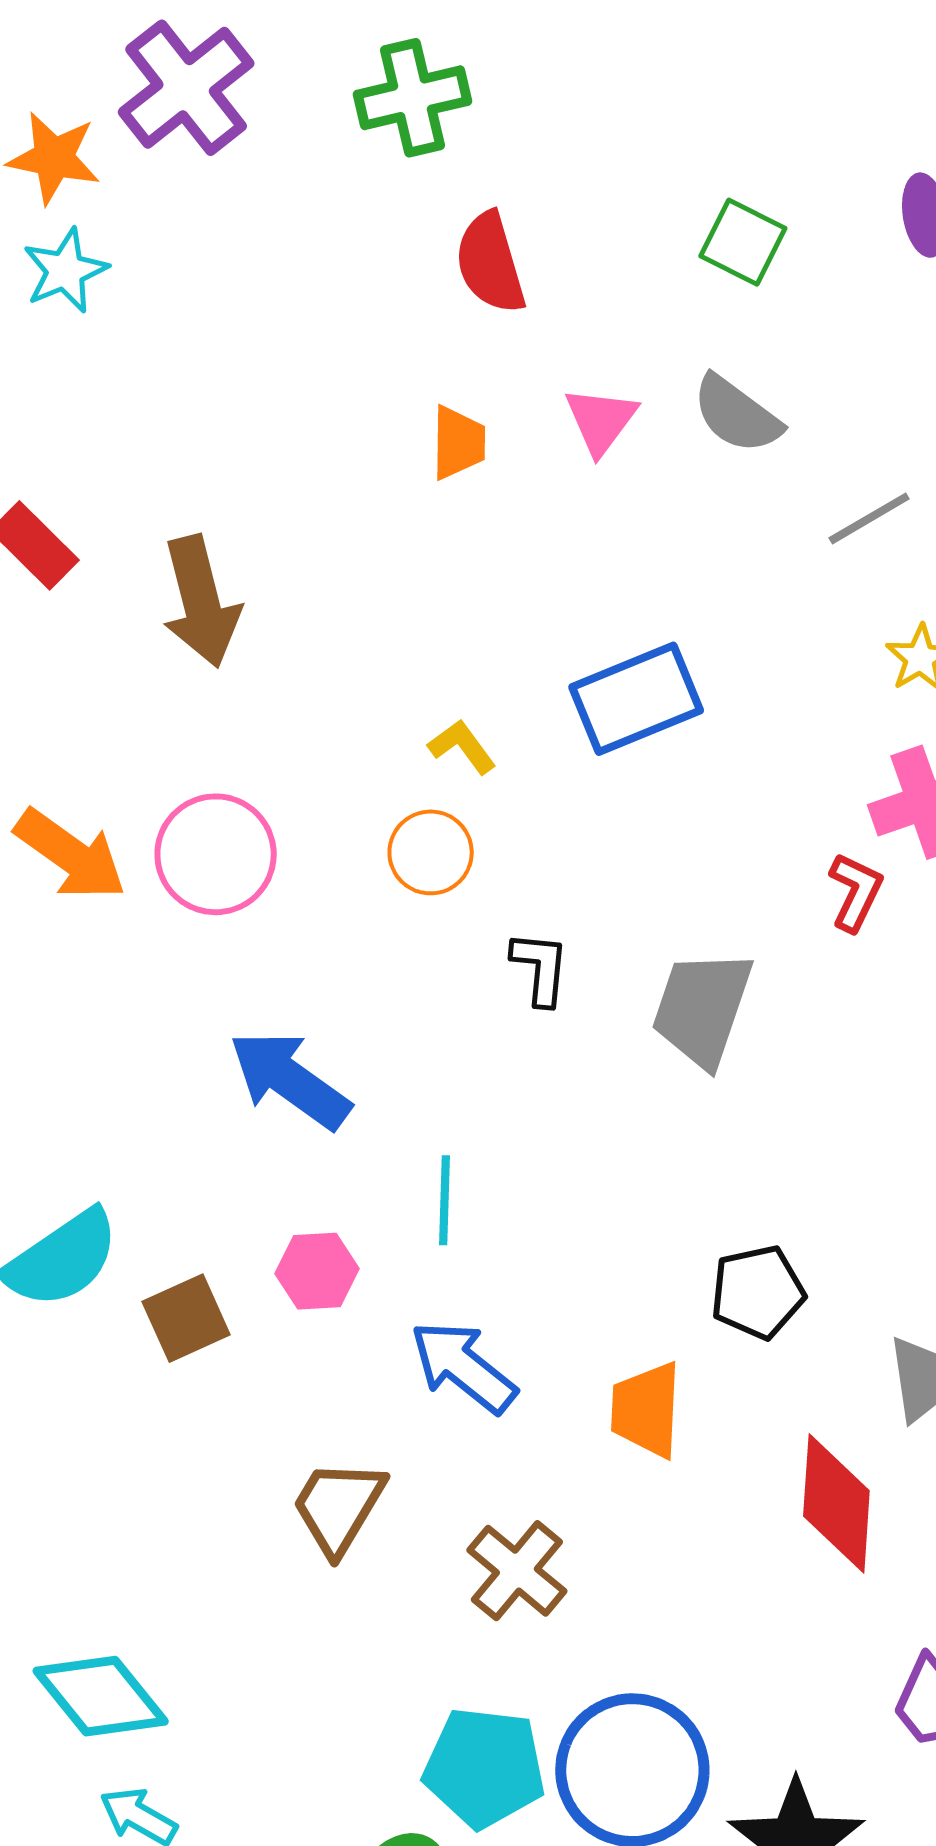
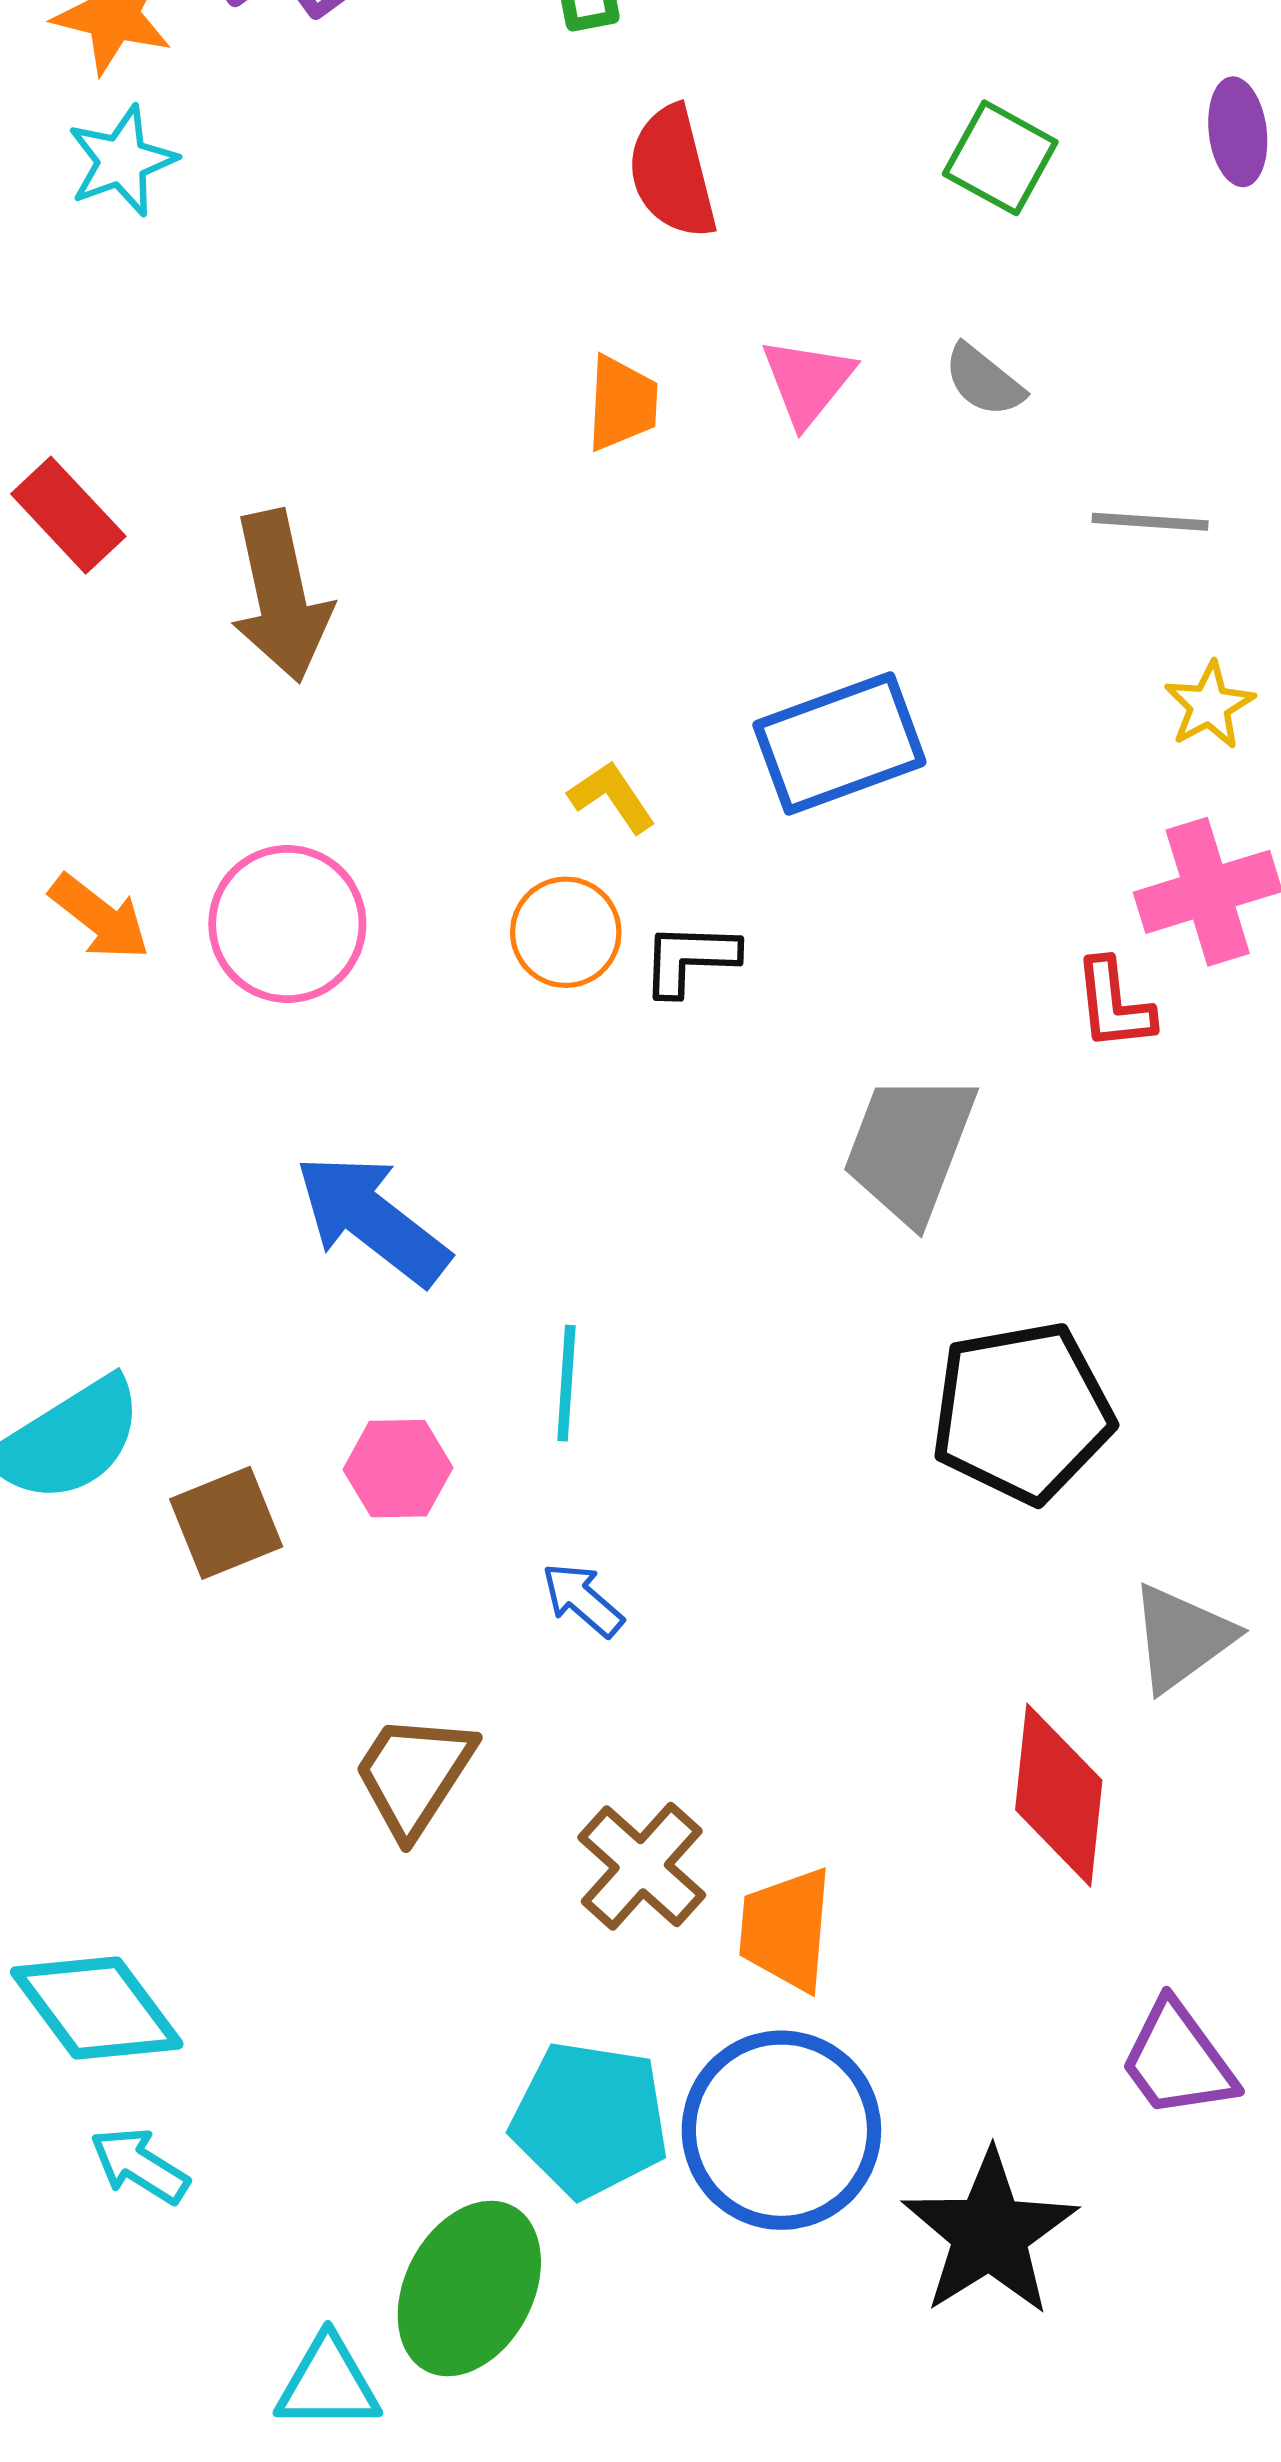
gray semicircle: (737, 414) -> (984, 380), size x0.7
gray line: (869, 518) -> (1150, 522), turned 32
orange arrow: (71, 855) -> (100, 917), size x0.7
red L-shape: (856, 892) -> (1114, 1004), turned 146
black L-shape: (540, 968) -> (690, 959), moved, turned -96
black pentagon: (758, 1292) -> (1022, 1412), moved, size x1.5
blue arrow: (463, 1367) -> (582, 1600), size x0.6
orange trapezoid: (646, 1410) -> (786, 1929), moved

